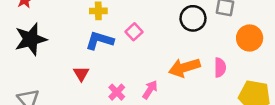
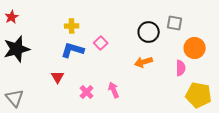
orange arrow: (184, 67) -> (144, 62), moved, size x0.7
pink semicircle: (220, 67) -> (181, 68), moved
pink arrow: (150, 90) -> (114, 90), turned -56

